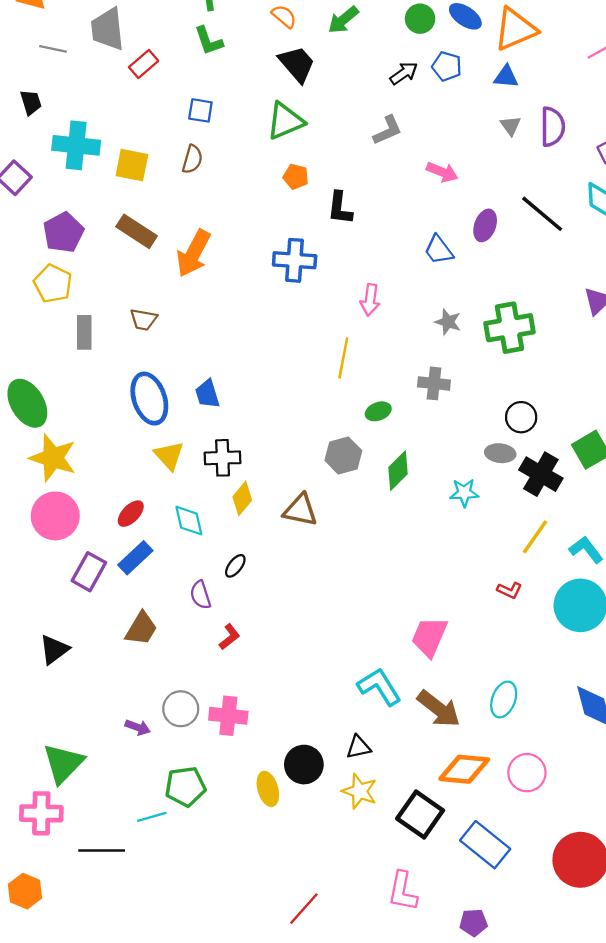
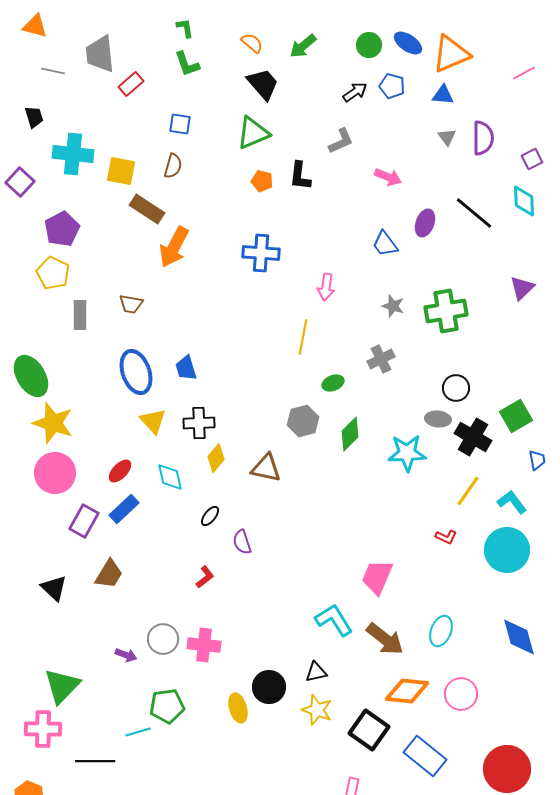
black L-shape: (340, 208) -> (300, 176), moved
brown rectangle: (137, 231) -> (147, 209), moved
gray cross: (434, 383) -> (381, 359), turned -32
cyan star: (464, 493) -> (407, 453), size x1.5
purple semicircle: (200, 595) -> (242, 542), moved
brown trapezoid: (141, 629) -> (109, 574), moved
black triangle: (54, 650) -> (54, 588), turned -40

